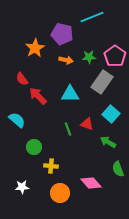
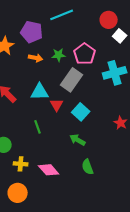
red triangle: (87, 124) -> (57, 105), moved, turned 40
pink diamond: (91, 183) -> (49, 170), moved
orange circle: (60, 193) -> (18, 193), moved

